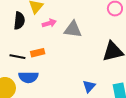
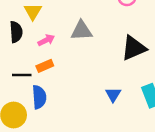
pink arrow: (49, 23) -> (46, 40), moved
blue semicircle: (28, 77) -> (39, 97), turned -84

